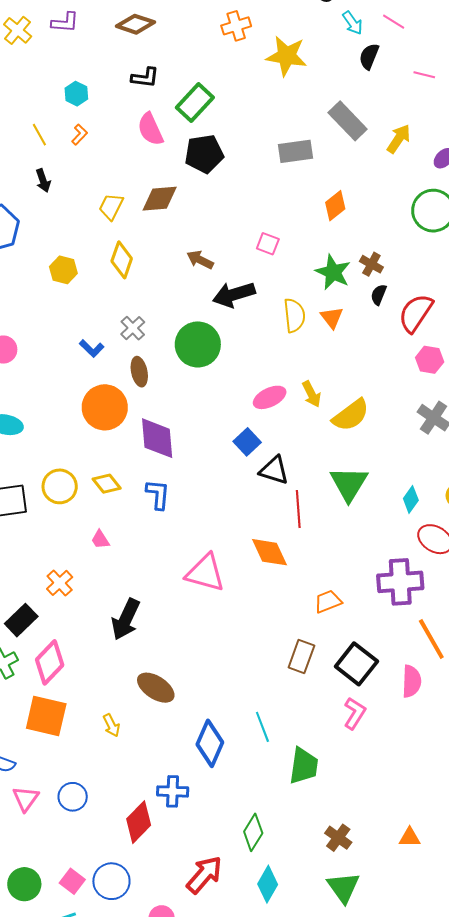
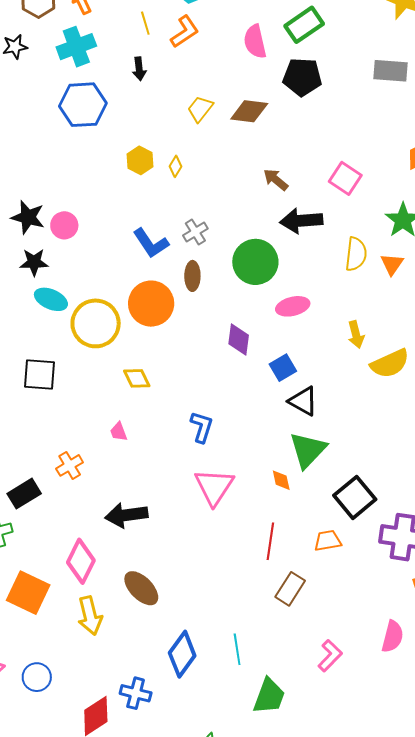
orange L-shape: (80, 135) -> (185, 32), size x1.6
gray rectangle: (295, 151) -> (391, 71), moved
pink square: (268, 244) -> (345, 178), size x1.4
yellow diamond: (122, 260) -> (176, 166), moved, size x0.6
blue L-shape: (92, 348) -> (151, 243), size x1.5
pink ellipse: (270, 397) -> (293, 306), moved
purple diamond: (157, 438) -> (239, 340), moved, size x0.7
green triangle: (349, 484) -> (308, 450), moved
yellow circle: (60, 486) -> (96, 323), moved, size x1.4
blue L-shape: (158, 494) -> (202, 427), moved
red line: (298, 509) -> (270, 541), moved
orange diamond: (270, 552) -> (281, 480), size x0.6
pink triangle: (205, 573) -> (214, 487), turned 36
black arrow: (126, 619) -> (126, 515), turned 45
pink diamond: (50, 662) -> (81, 561), moved, turned -30
black square: (356, 664) -> (355, 497), moved
yellow arrow: (111, 725) -> (90, 616), size x1.6

